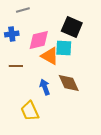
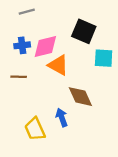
blue cross: (12, 34) -> (22, 45), moved
cyan square: (64, 48) -> (104, 58), moved
blue arrow: (45, 87) -> (62, 117), moved

